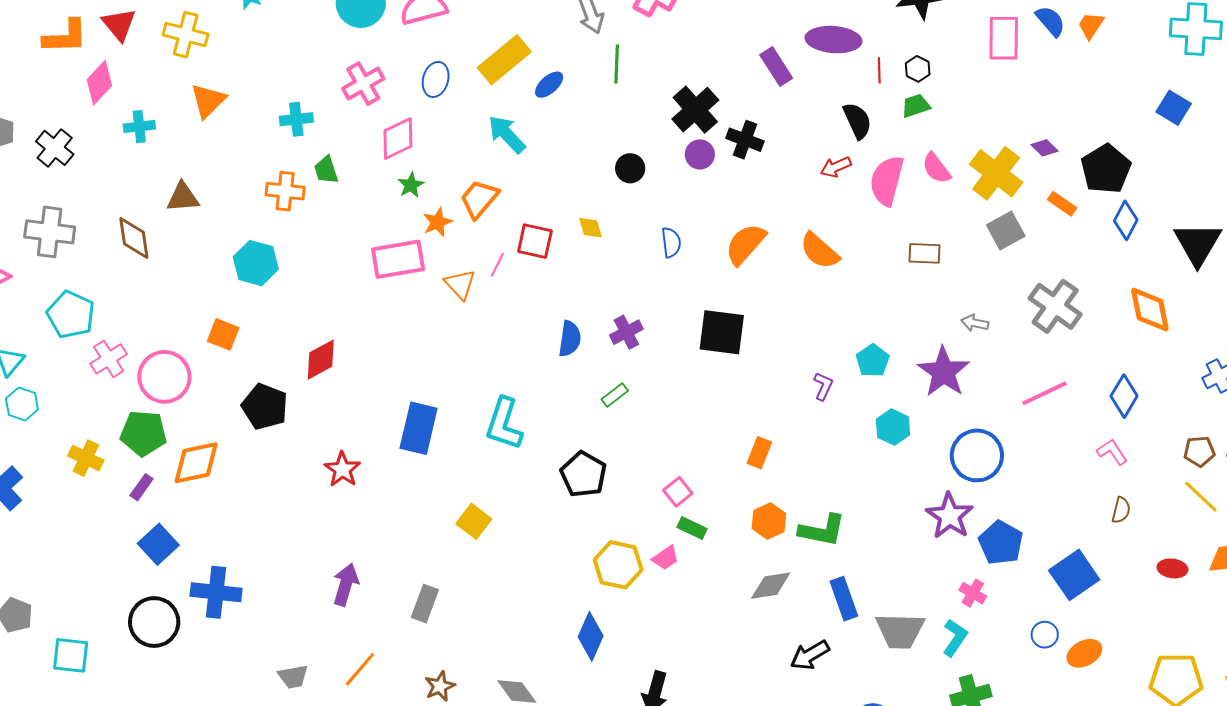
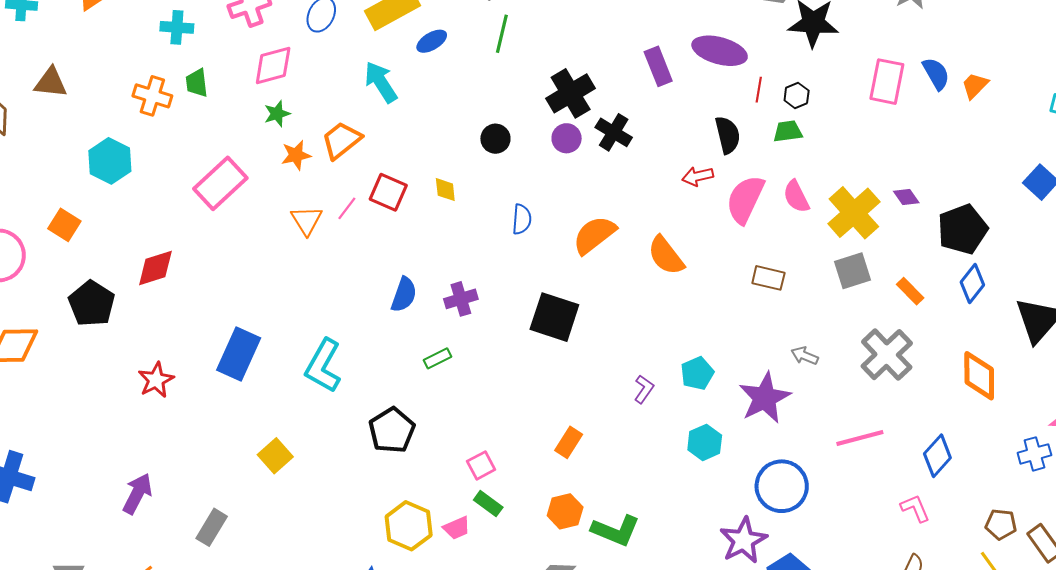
orange rectangle: (1062, 204) -> (910, 291), moved
pink rectangle: (398, 259) -> (220, 183), moved, turned -44

